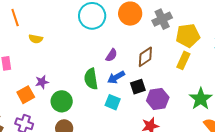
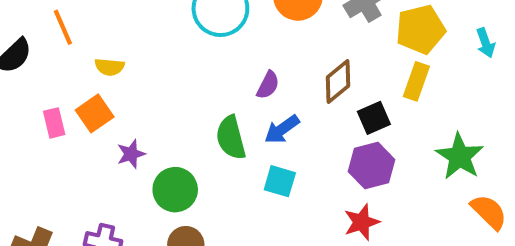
black square: (138, 87) -> (374, 118), moved
orange square: (26, 95) -> (95, 113), moved

